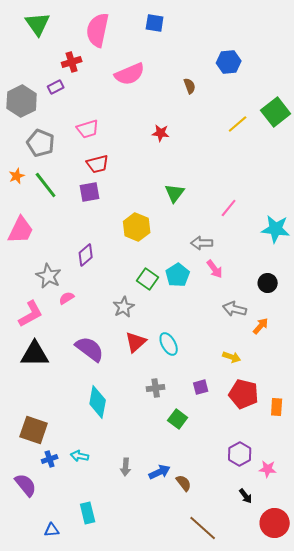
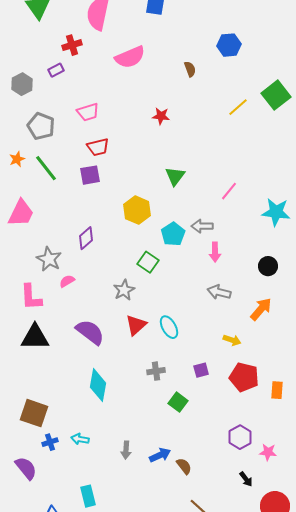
gray hexagon: (22, 101) -> (22, 84), size x0.7
pink arrow: (215, 269) -> (215, 252), turned 36
cyan pentagon: (178, 275) -> (173, 234), moved
gray arrow: (235, 309) -> (219, 292), moved
pink L-shape: (31, 314) -> (31, 297), turned 116
orange arrow: (261, 326) -> (261, 309), size x1.4

